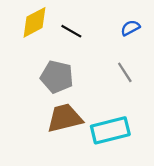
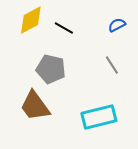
brown trapezoid: (65, 118) -> (35, 106), moved, turned -112

